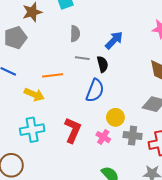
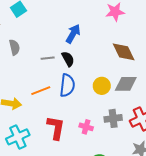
gray semicircle: (75, 34) -> (14, 47), moved
orange line: (53, 75) -> (41, 91), moved
yellow circle: (115, 117) -> (102, 86), moved

